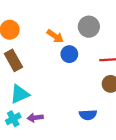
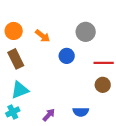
orange arrow: (55, 36) -> (43, 36), moved
purple arrow: (35, 118) -> (49, 115), moved, turned 136

